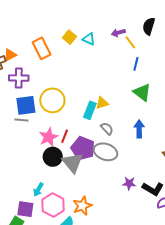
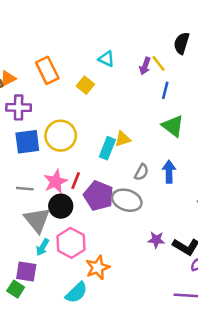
purple arrow: (118, 33) -> (145, 66), moved, turned -56
yellow square: (69, 37) -> (85, 85), moved
gray line: (21, 120) -> (25, 189), moved
gray semicircle: (107, 129) -> (141, 172), moved, turned 72
gray triangle: (72, 163) -> (37, 220), moved
pink hexagon: (53, 205) -> (71, 243), moved

